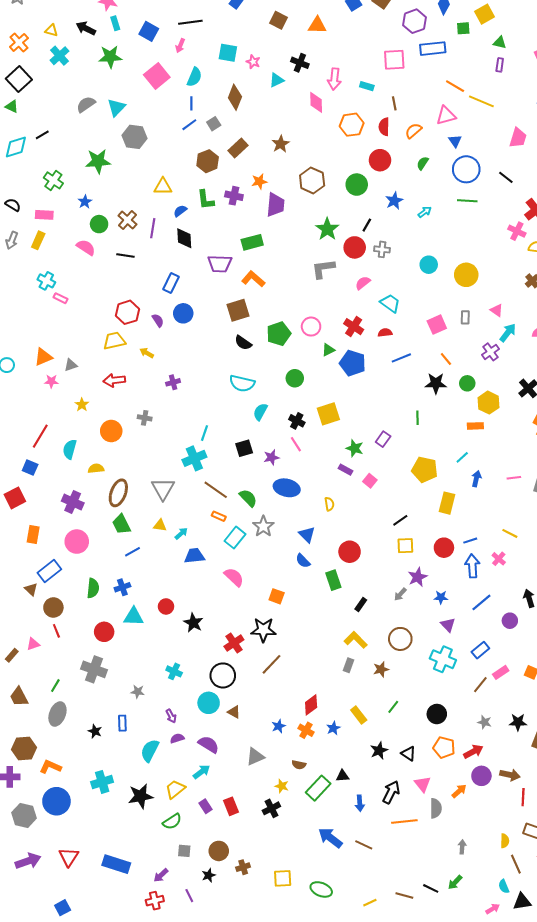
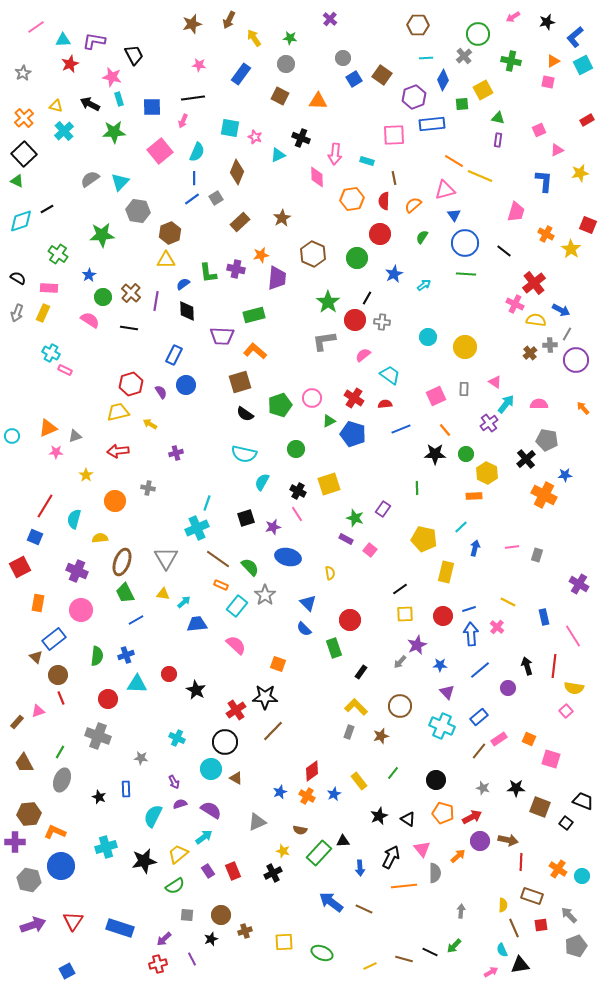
blue square: (149, 31) -> (152, 107), turned -30
brown hexagon: (208, 161) -> (170, 233), moved

